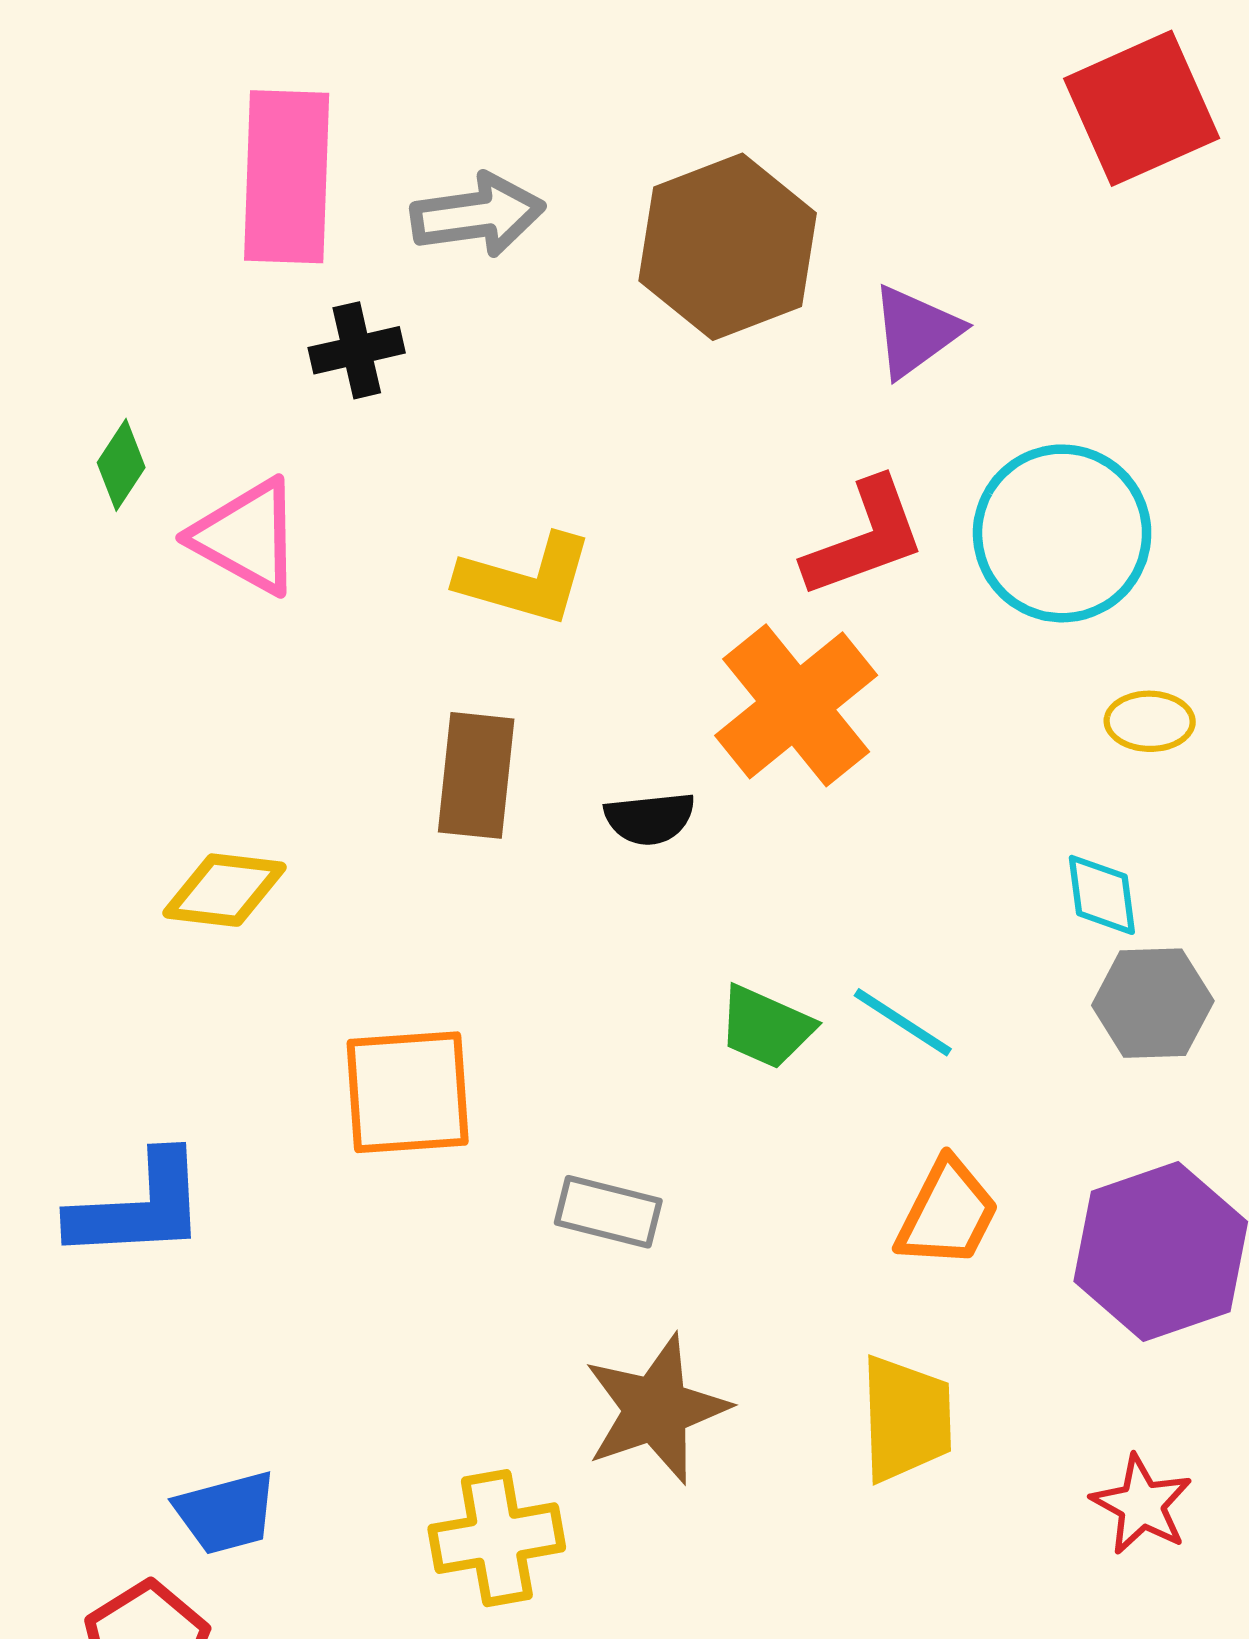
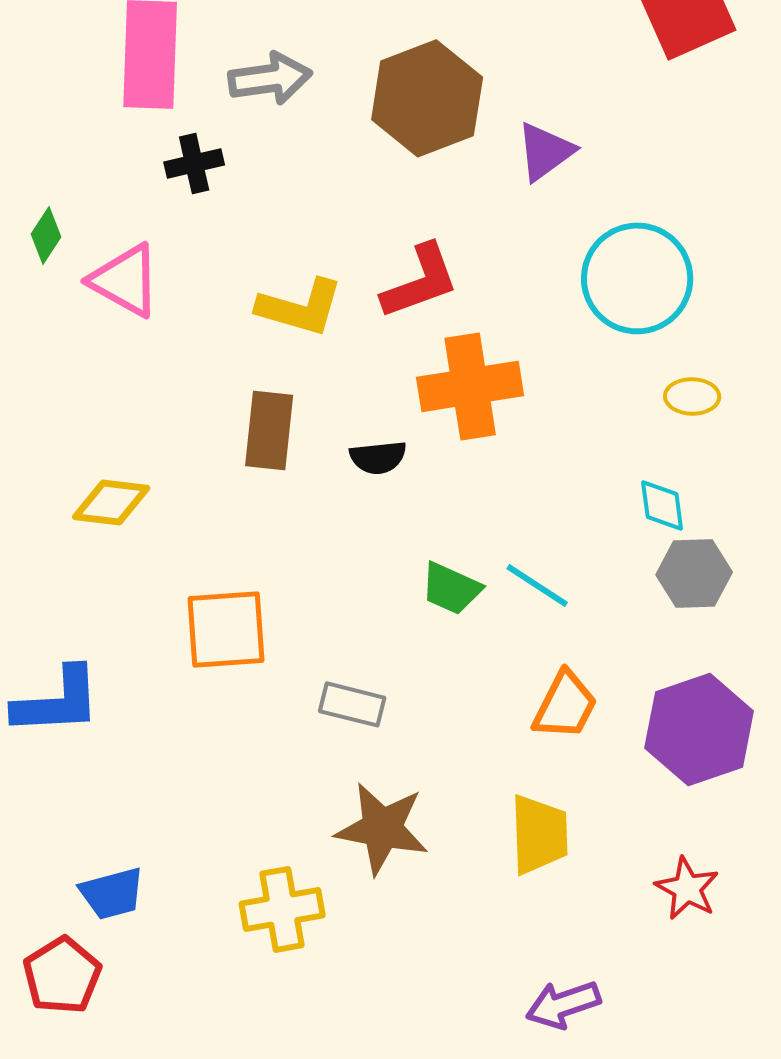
red L-shape: (865, 538) -> (420, 281), moved
orange cross: (796, 705) -> (470, 386), turned 30
brown star: (656, 1409) -> (382, 828), turned 30

